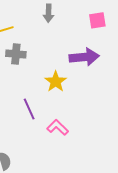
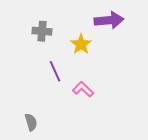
gray cross: (16, 54) -> (42, 31), moved

